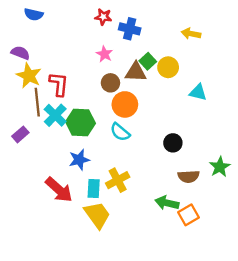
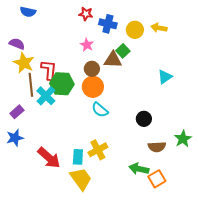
yellow circle: (168, 67) -> (135, 30), moved
cyan triangle: (198, 92) -> (165, 77), turned -49
orange circle: (125, 104) -> (93, 87), moved
green hexagon: (80, 122) -> (62, 84), moved
blue star: (79, 160) -> (15, 138), moved

